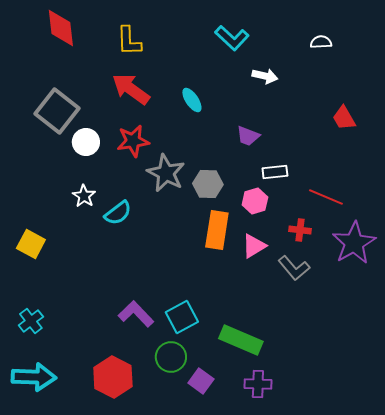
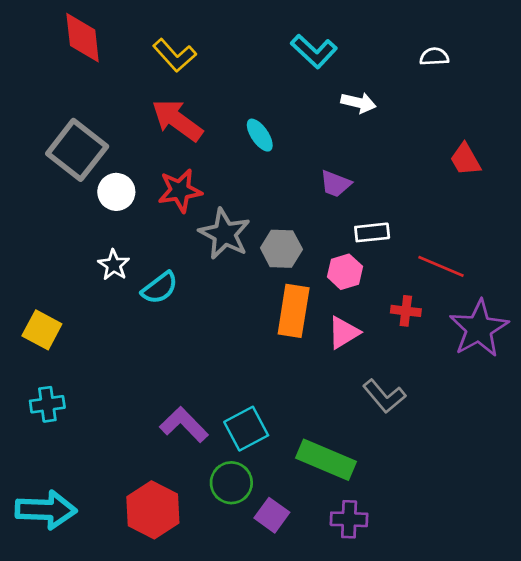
yellow L-shape: (129, 41) -> (175, 55), turned -40
gray L-shape: (294, 268) -> (384, 396), moved
cyan cross: (31, 321) -> (47, 404), moved, turned 30

